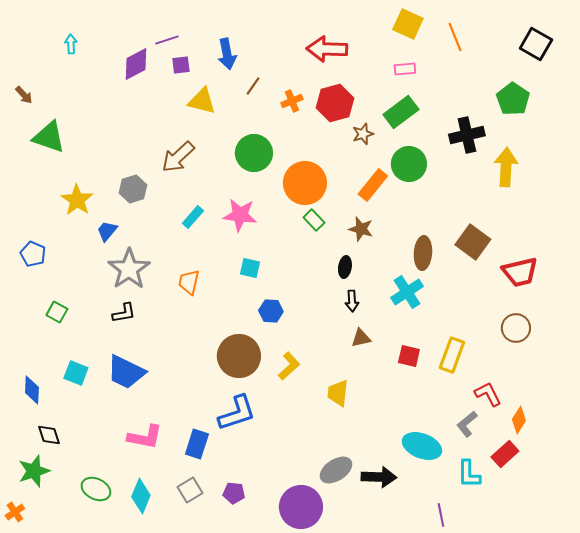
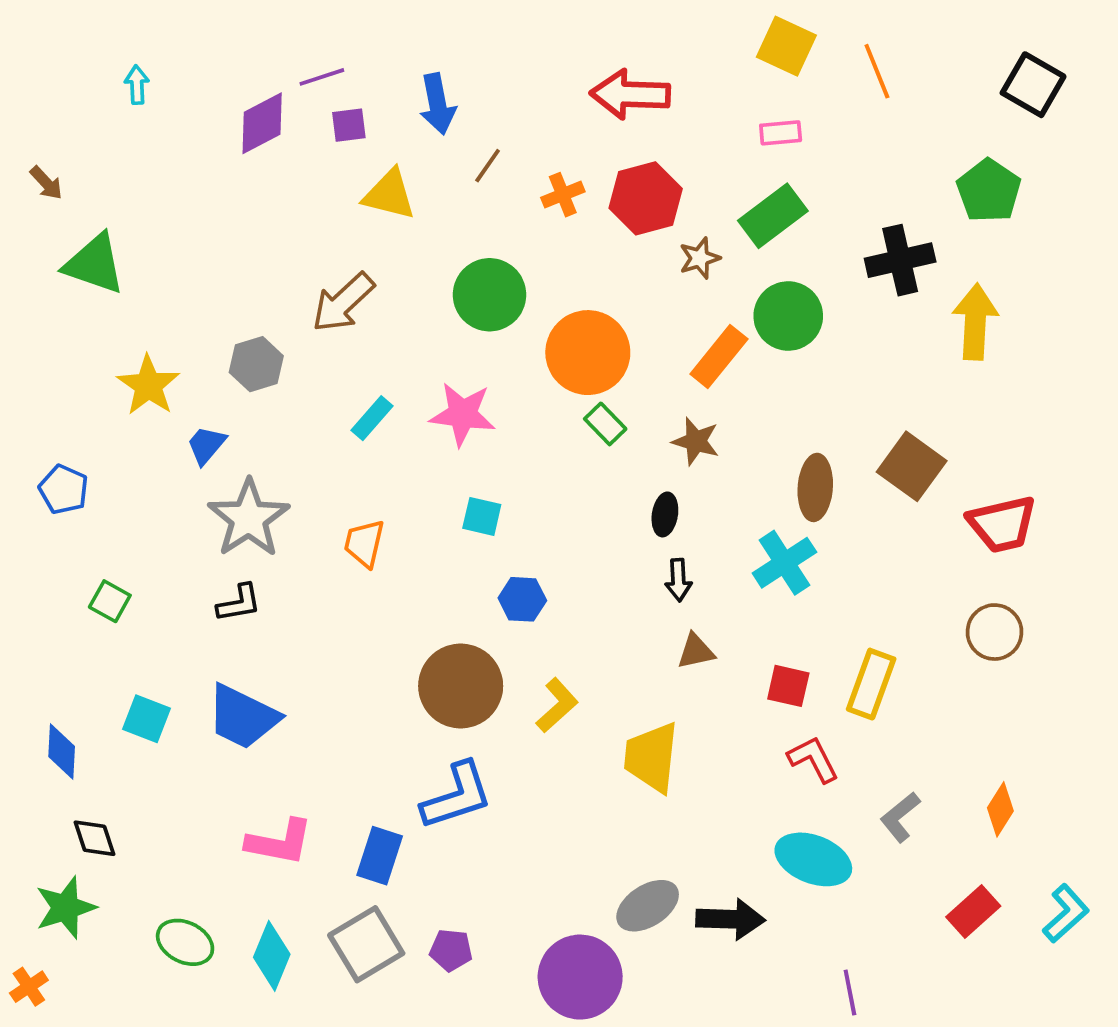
yellow trapezoid: (338, 393) -> (651, 757), size x1.4
red L-shape: (488, 394) -> (813, 759), moved
red rectangle: (505, 454) -> (973, 911), moved
cyan L-shape: (469, 474) -> (1066, 913), moved, turned -132
gray square: (190, 490) -> (366, 944), size x1.5

